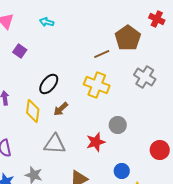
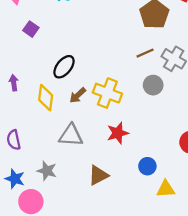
brown line: (102, 54) -> (145, 53), moved
yellow cross: (97, 85) -> (107, 93), moved
gray circle: (118, 125) -> (153, 85), moved

